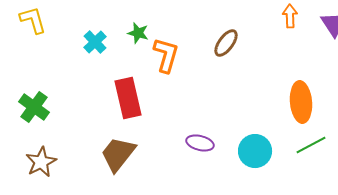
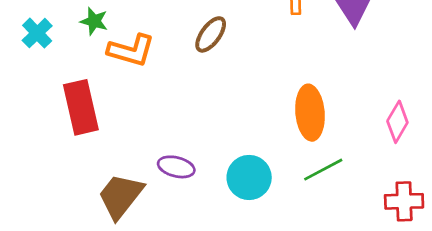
orange L-shape: (166, 55) -> (131, 50), turned 90
brown trapezoid: (118, 154) -> (121, 196), moved

